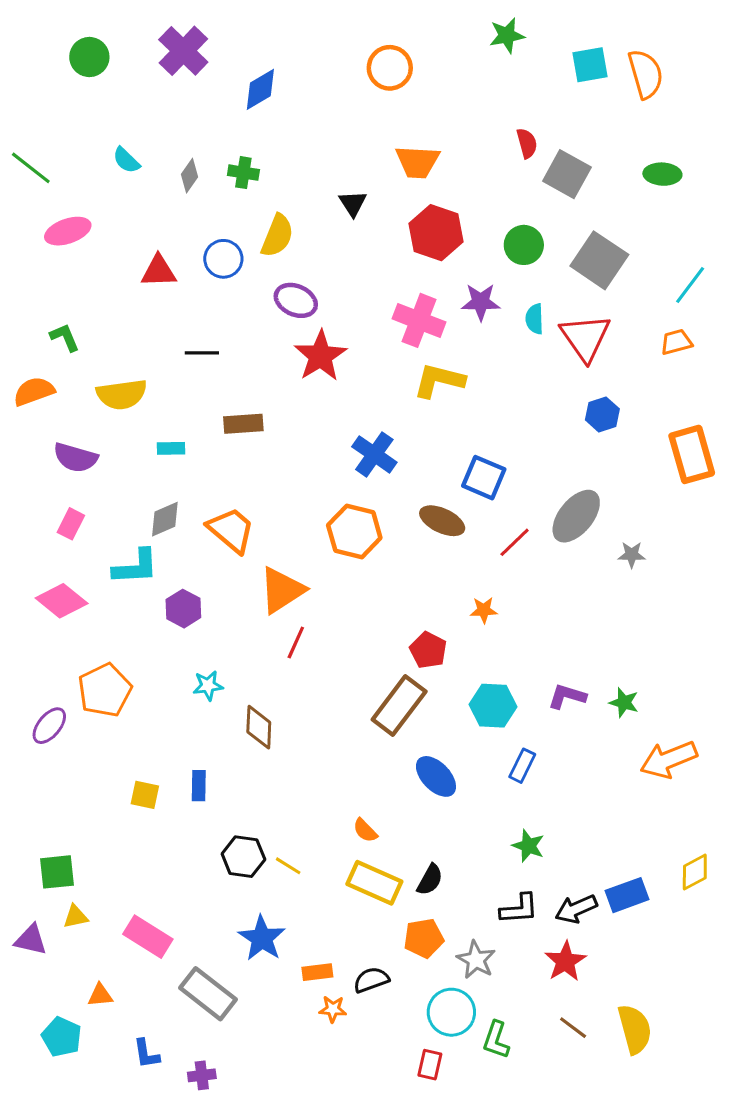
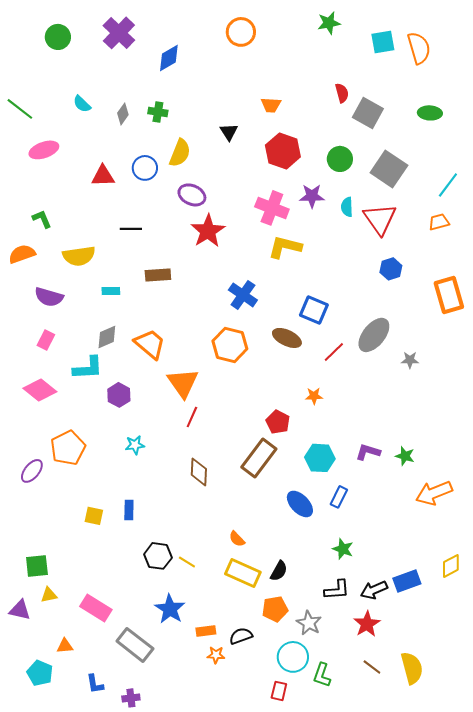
orange circle: (390, 68) -> (241, 32), moved
orange trapezoid: (417, 162) -> (271, 105), size x0.7
orange triangle: (282, 590) -> (183, 383), turned -32
brown diamond: (259, 727) -> (199, 472), moved
blue ellipse: (436, 776) -> (300, 504), moved

